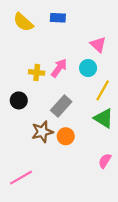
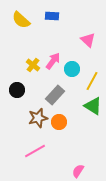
cyan circle: (88, 68) -> (72, 69), moved
yellow cross: (37, 72) -> (33, 65), turned 32
pink semicircle: (105, 161) -> (78, 171), moved
pink line: (21, 178) -> (35, 151), moved

